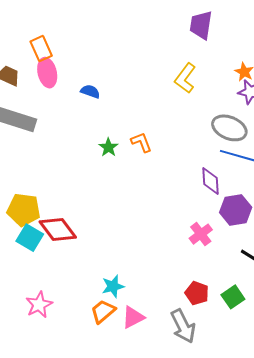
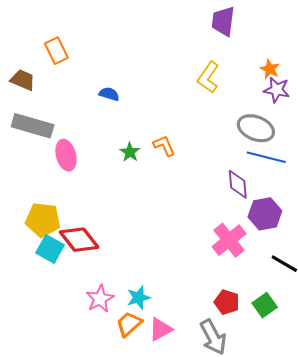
pink ellipse: (47, 73) -> (66, 155), moved
pink cross: (201, 234) -> (229, 240), size x1.4
pink star: (39, 305) -> (100, 299), moved

